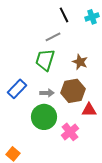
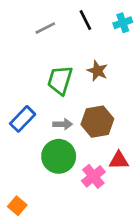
gray line: (53, 37) -> (45, 28), moved
brown star: (80, 62) -> (97, 71), moved
red triangle: (89, 110) -> (119, 160), moved

